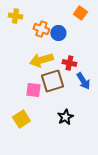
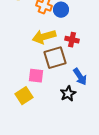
blue arrow: (83, 81) -> (80, 77), moved
pink square: (33, 90) -> (36, 76), moved

